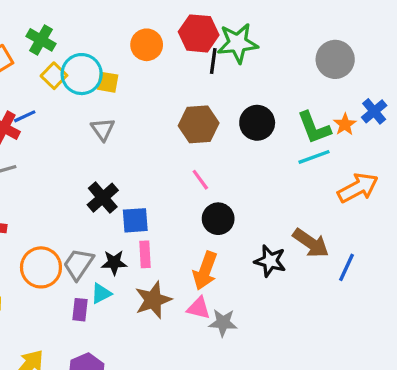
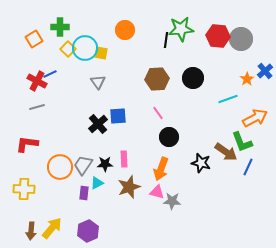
red hexagon: (199, 33) -> (218, 36), moved
green cross: (41, 40) -> (60, 27), turned -30
green L-shape: (314, 128) -> (242, 142), moved
blue square: (135, 220) -> (118, 116), moved

